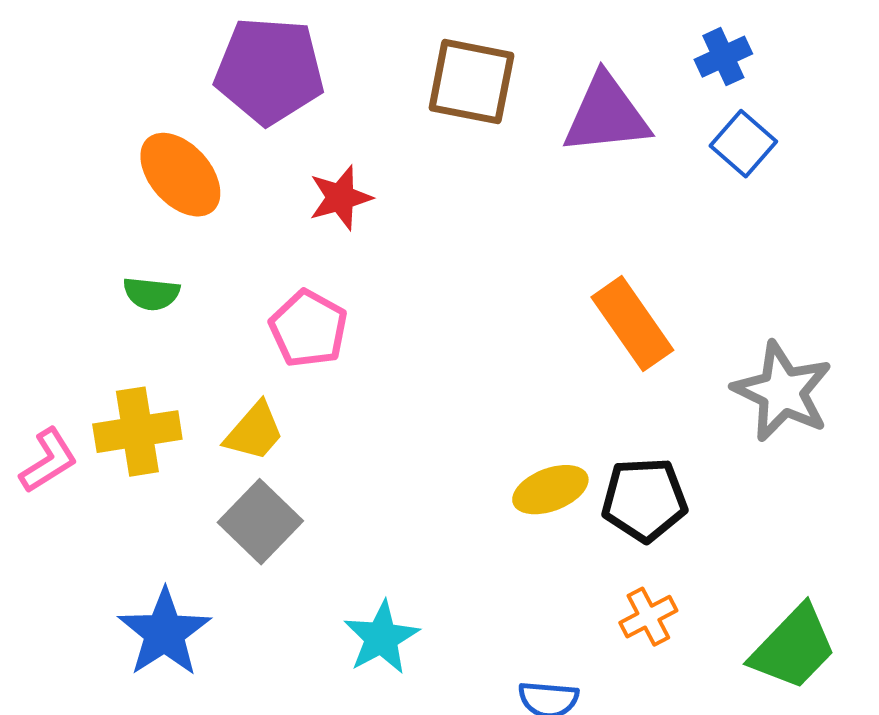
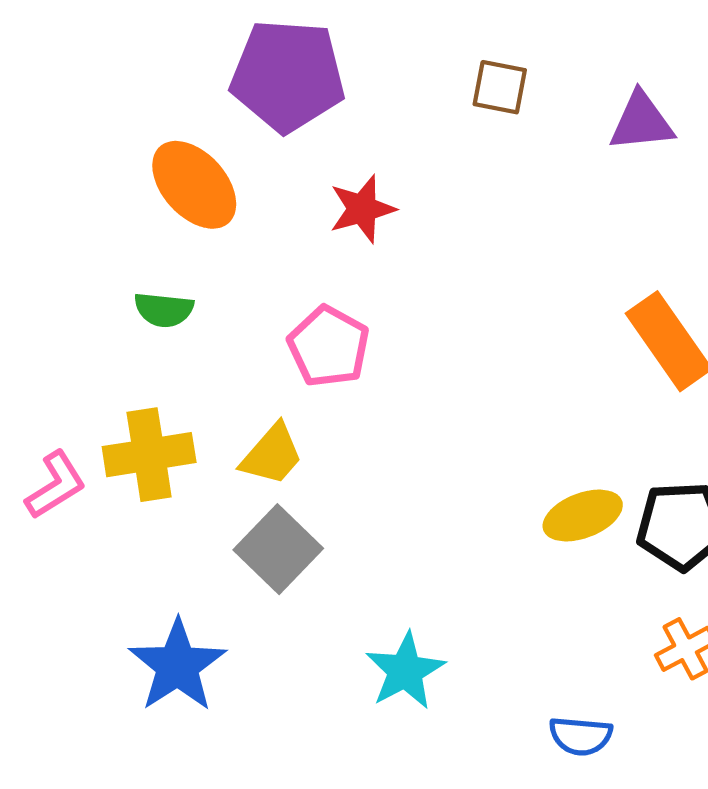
brown square: (471, 82) -> (500, 87), size x0.6
purple triangle: (606, 115) -> (641, 122), size x0.7

